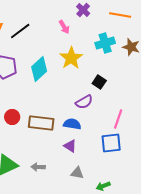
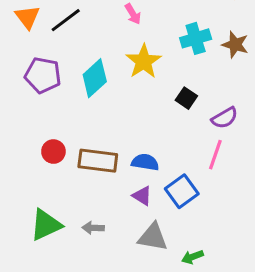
purple semicircle: (84, 102) -> (225, 118), moved
blue square: (111, 143) -> (182, 191), moved, turned -30
gray triangle: (77, 173) -> (153, 237), size x1.5

